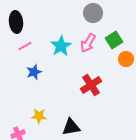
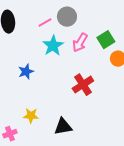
gray circle: (93, 13) -> (67, 17), moved
pink line: (25, 46) -> (45, 23), moved

